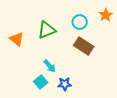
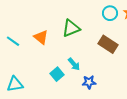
cyan circle: (80, 22) -> (110, 13), moved
cyan square: (41, 82) -> (57, 74), moved

